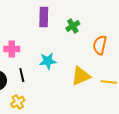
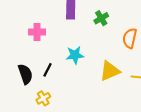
pink cross: (12, 49) -> (37, 32), moved
black line: (22, 75) -> (47, 70), turned 40

